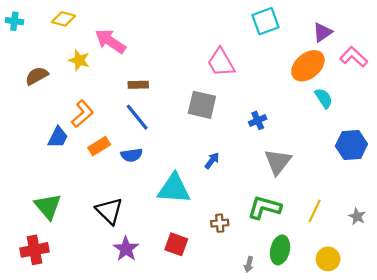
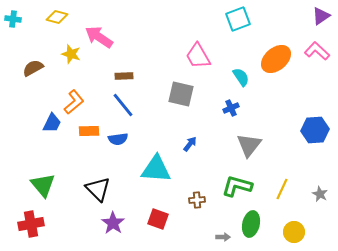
purple triangle: (322, 32) -> (321, 16), moved
cyan semicircle: (324, 98) -> (241, 77), moved
orange rectangle: (99, 146) -> (89, 131), turned 30
gray arrow: (249, 264) -> (223, 237), turned -104

